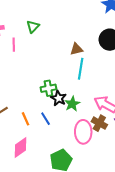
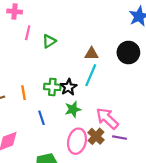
green triangle: (33, 27) -> (49, 41), moved
black star: (59, 98) -> (68, 87), moved
orange line: (26, 119) -> (23, 93), moved

